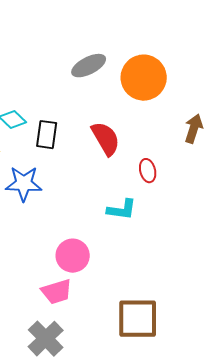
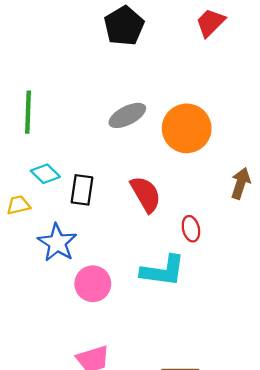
blue star: (24, 184) -> (57, 243), turned 30
cyan L-shape: (122, 210) -> (163, 271), size x1.4
pink circle: (73, 256) -> (93, 284), moved

